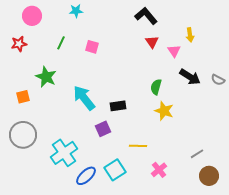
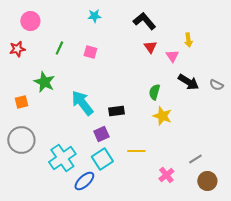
cyan star: (76, 11) -> (94, 16), moved
cyan square: (115, 170) -> (102, 159), moved
pink cross: (159, 170) -> (166, 175), moved

